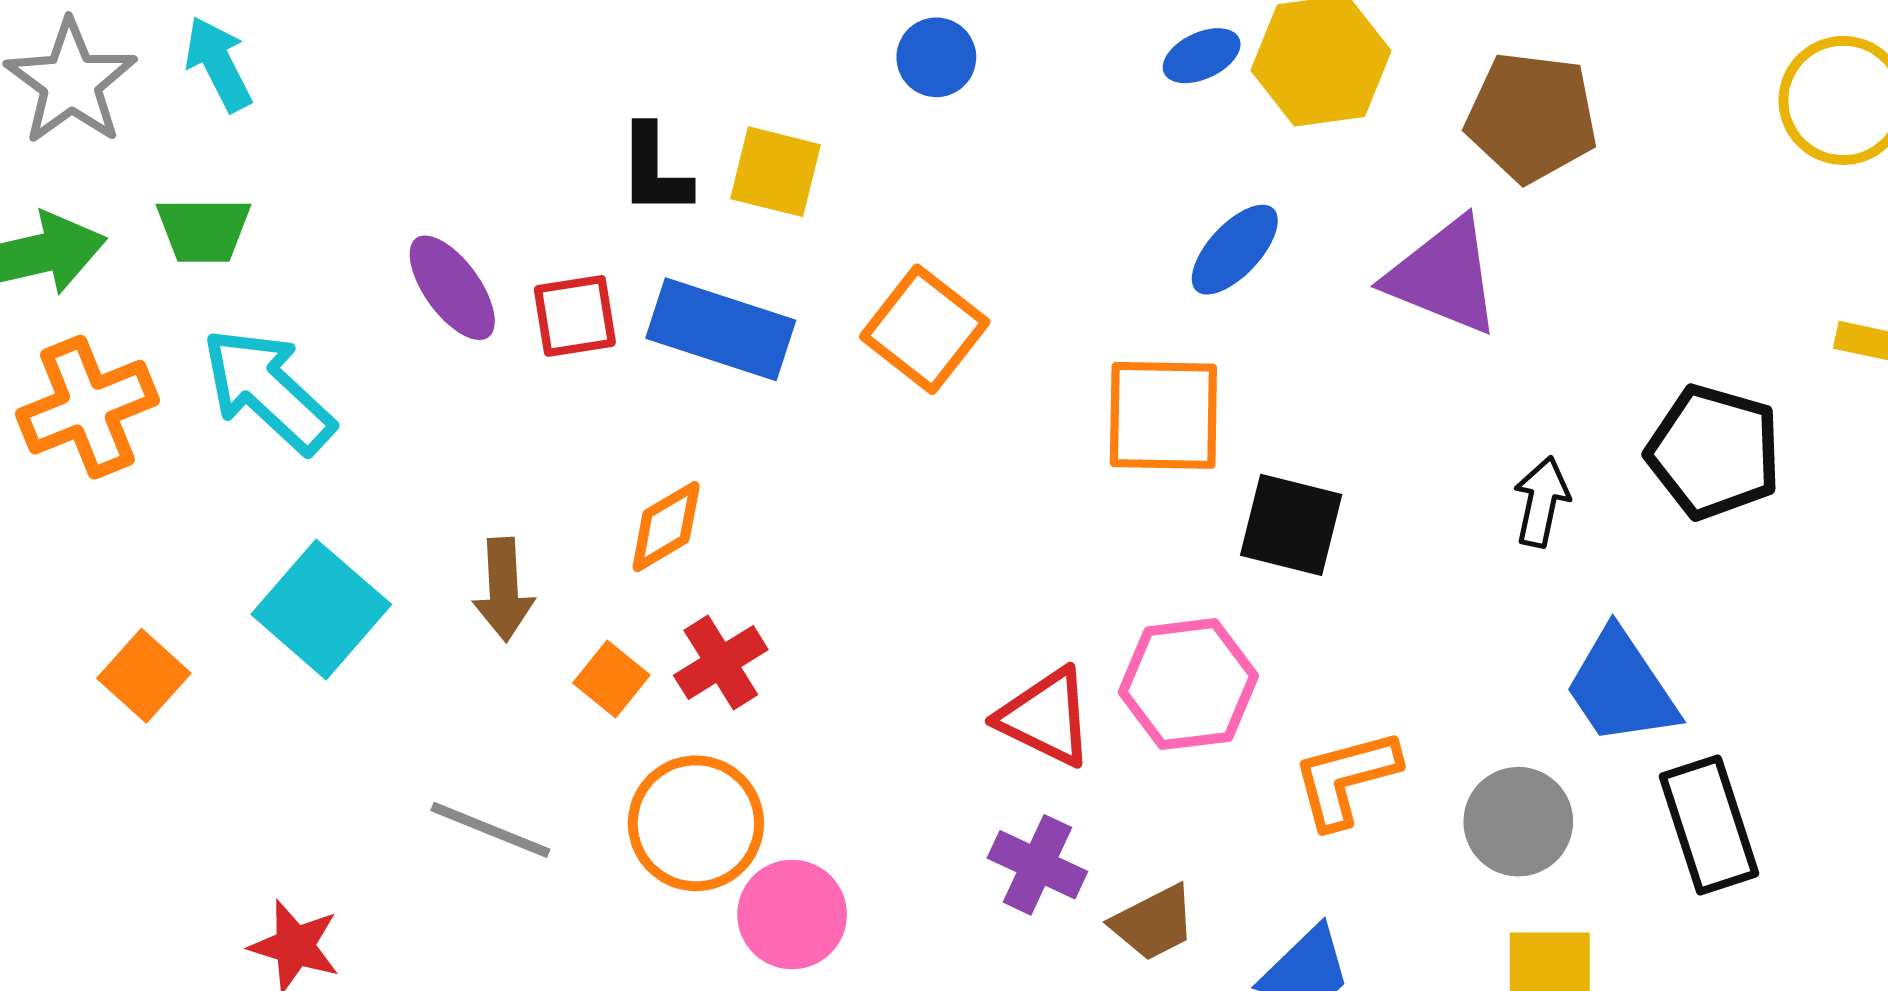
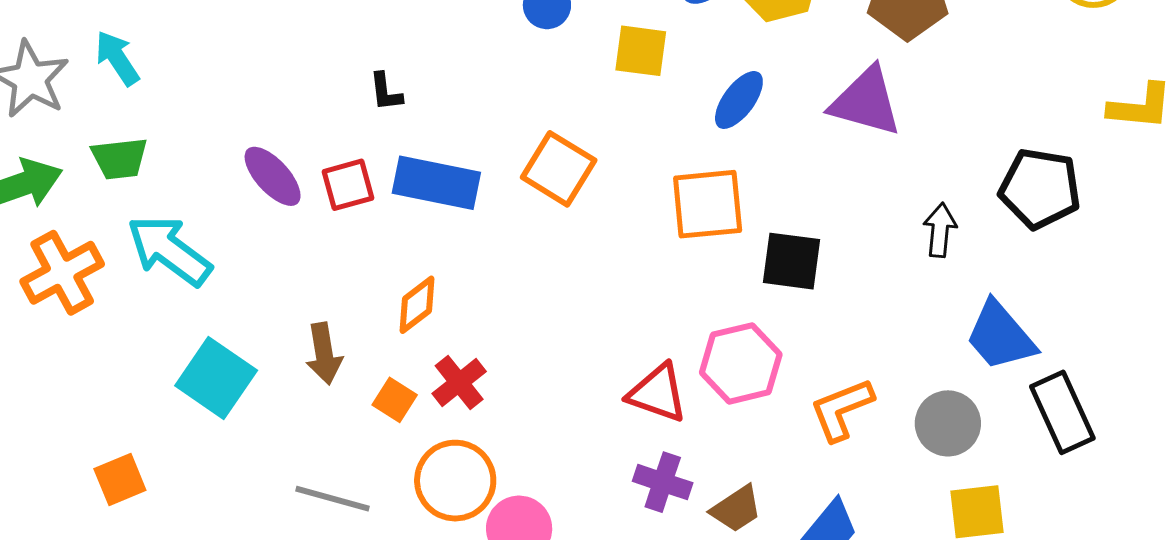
black L-shape: (654, 170) -> (386, 92), size x0.7
yellow square: (775, 172) -> (641, 51), moved
orange square: (144, 676) -> (120, 480), moved, turned 32

